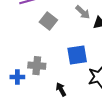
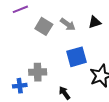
gray arrow: (83, 12) -> (68, 24), moved

